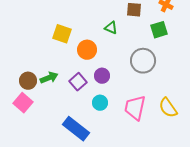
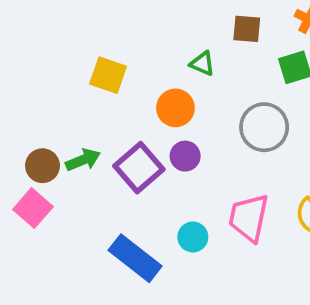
orange circle: (87, 50) -> (175, 108), moved
purple square: (78, 82) -> (139, 168), size x1.4
cyan circle: (100, 103) -> (193, 237), moved

